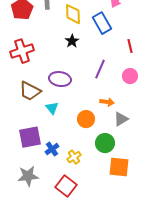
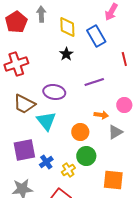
purple line: (100, 69) -> (94, 82), turned 48
pink circle: (130, 76) -> (124, 105), moved
cyan triangle: (52, 108) -> (46, 121), size x1.5
green circle: (105, 143) -> (86, 156), moved

